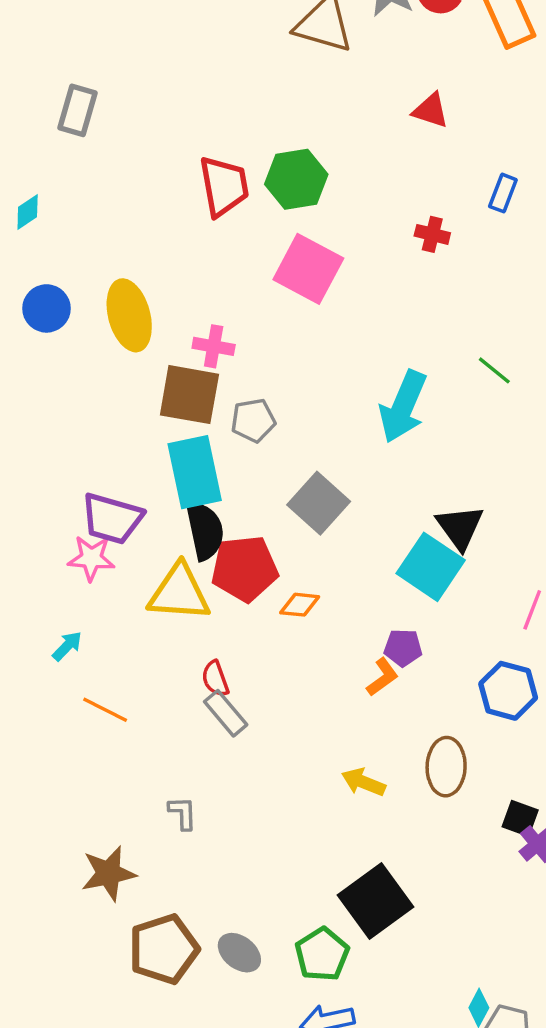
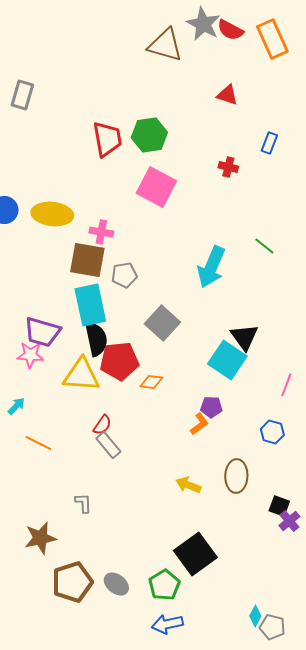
yellow ellipse: (129, 315) -> (52, 214), turned -69
red semicircle: (215, 679) -> (102, 425), turned -125
blue hexagon: (508, 691) -> (272, 432), size x0.7

